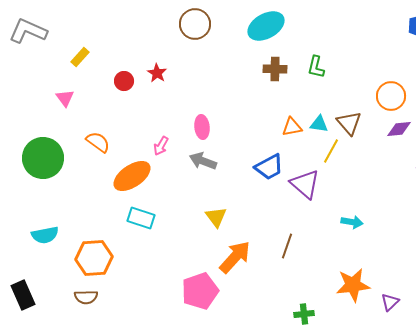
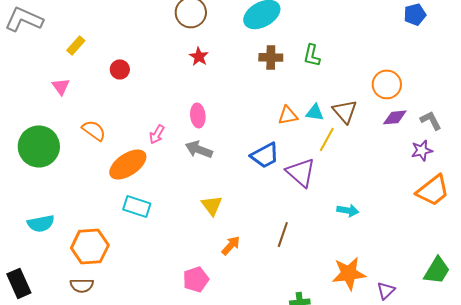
red star: (157, 73) -> (199, 56), moved
orange arrow: (235, 257) -> (231, 245), size x0.6
pink pentagon: (200, 291) -> (196, 279), size x0.7

